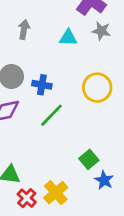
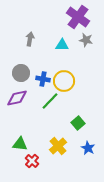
yellow circle: (97, 88) -> (64, 81), moved
green square: (89, 159) -> (78, 123), moved
yellow cross: (56, 193) -> (58, 146), moved

